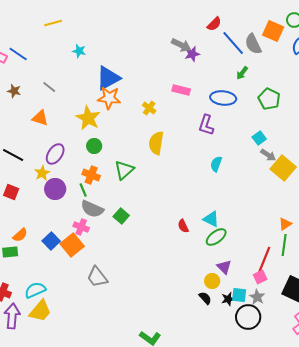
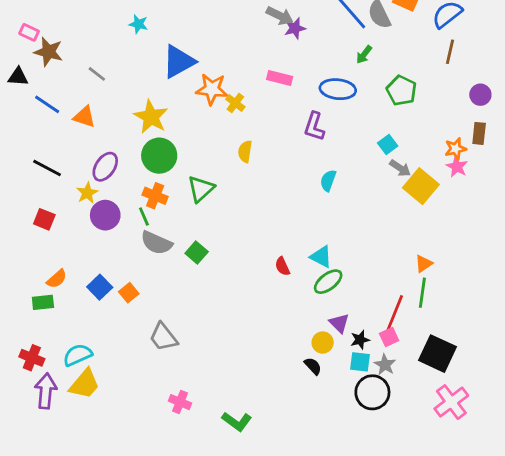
blue line: (18, 54) -> (47, 104), moved
brown star: (14, 91) -> (48, 52), moved, size x1.5
orange star: (109, 98) -> (212, 89), moved
yellow semicircle: (156, 143) -> (245, 151), size x0.7
green circle: (94, 146) -> (159, 156), size x1.6
pink cross: (81, 227) -> (180, 402), moved
orange square: (72, 245) -> (129, 293), size x0.6
black star: (228, 299) -> (360, 340), moved

